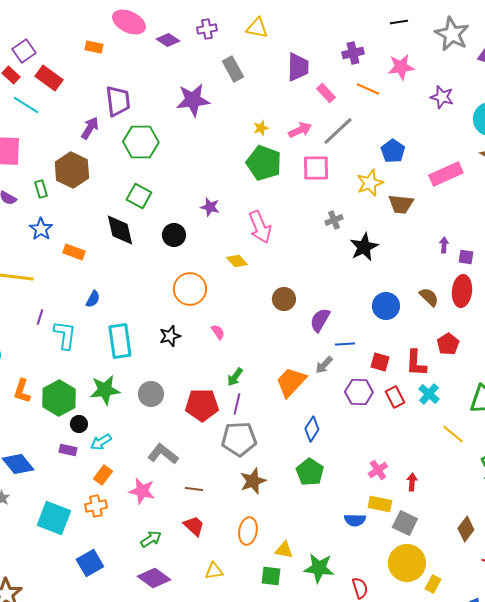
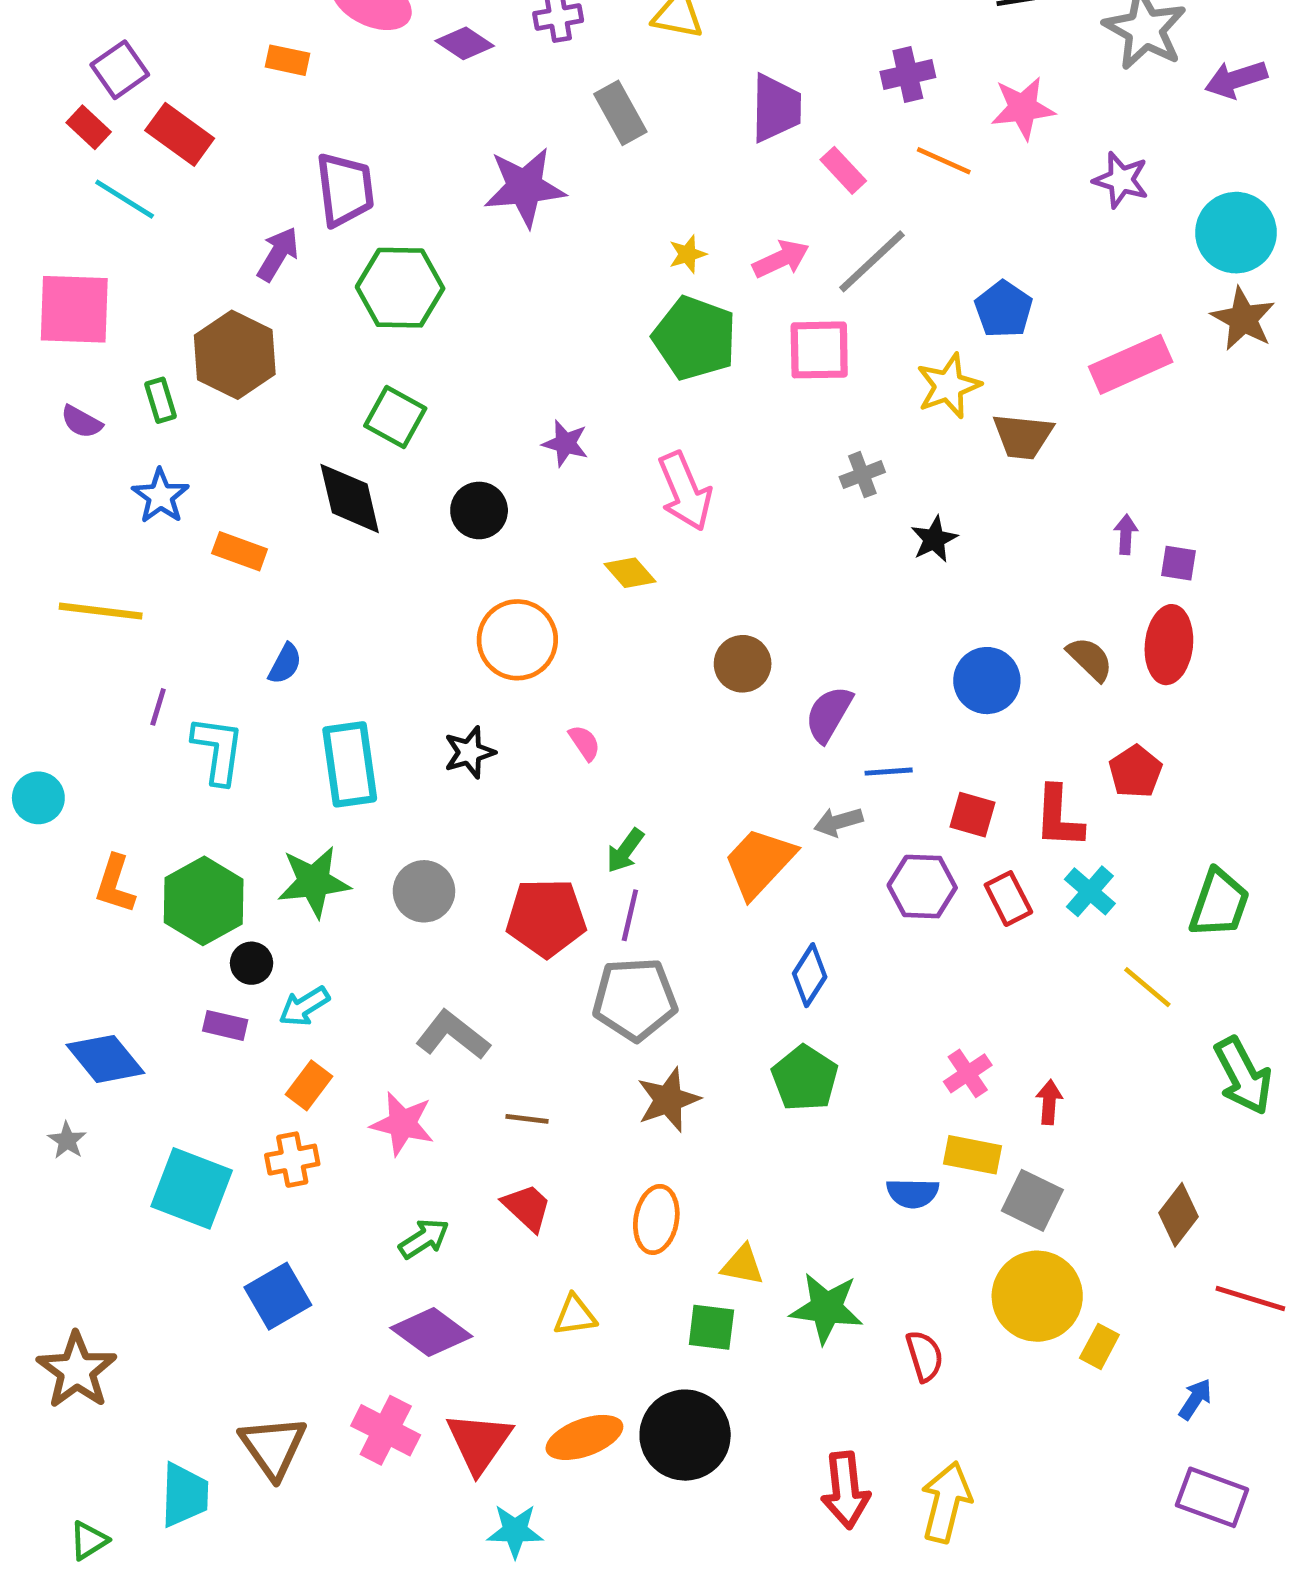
black star: (364, 247) -> (934, 539), size x0.7
gray arrow: (324, 365) -> (838, 822), turned 30

